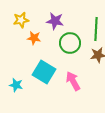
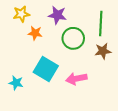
pink arrow: (73, 81) -> (76, 79), turned -72

